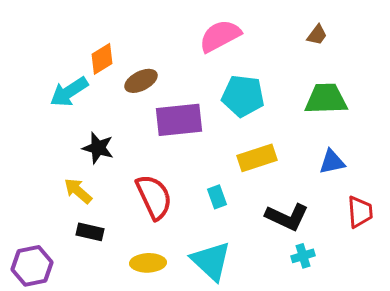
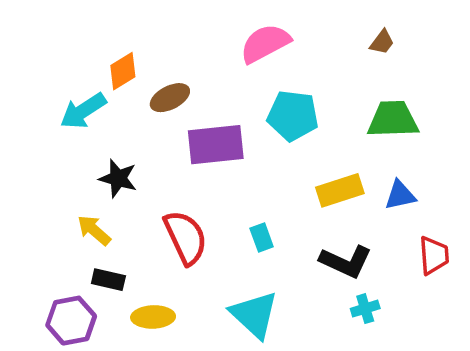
yellow rectangle: (257, 158) -> (340, 190), moved
yellow ellipse: (148, 263) -> (153, 317), moved
purple hexagon: (32, 266) -> (71, 321), moved

